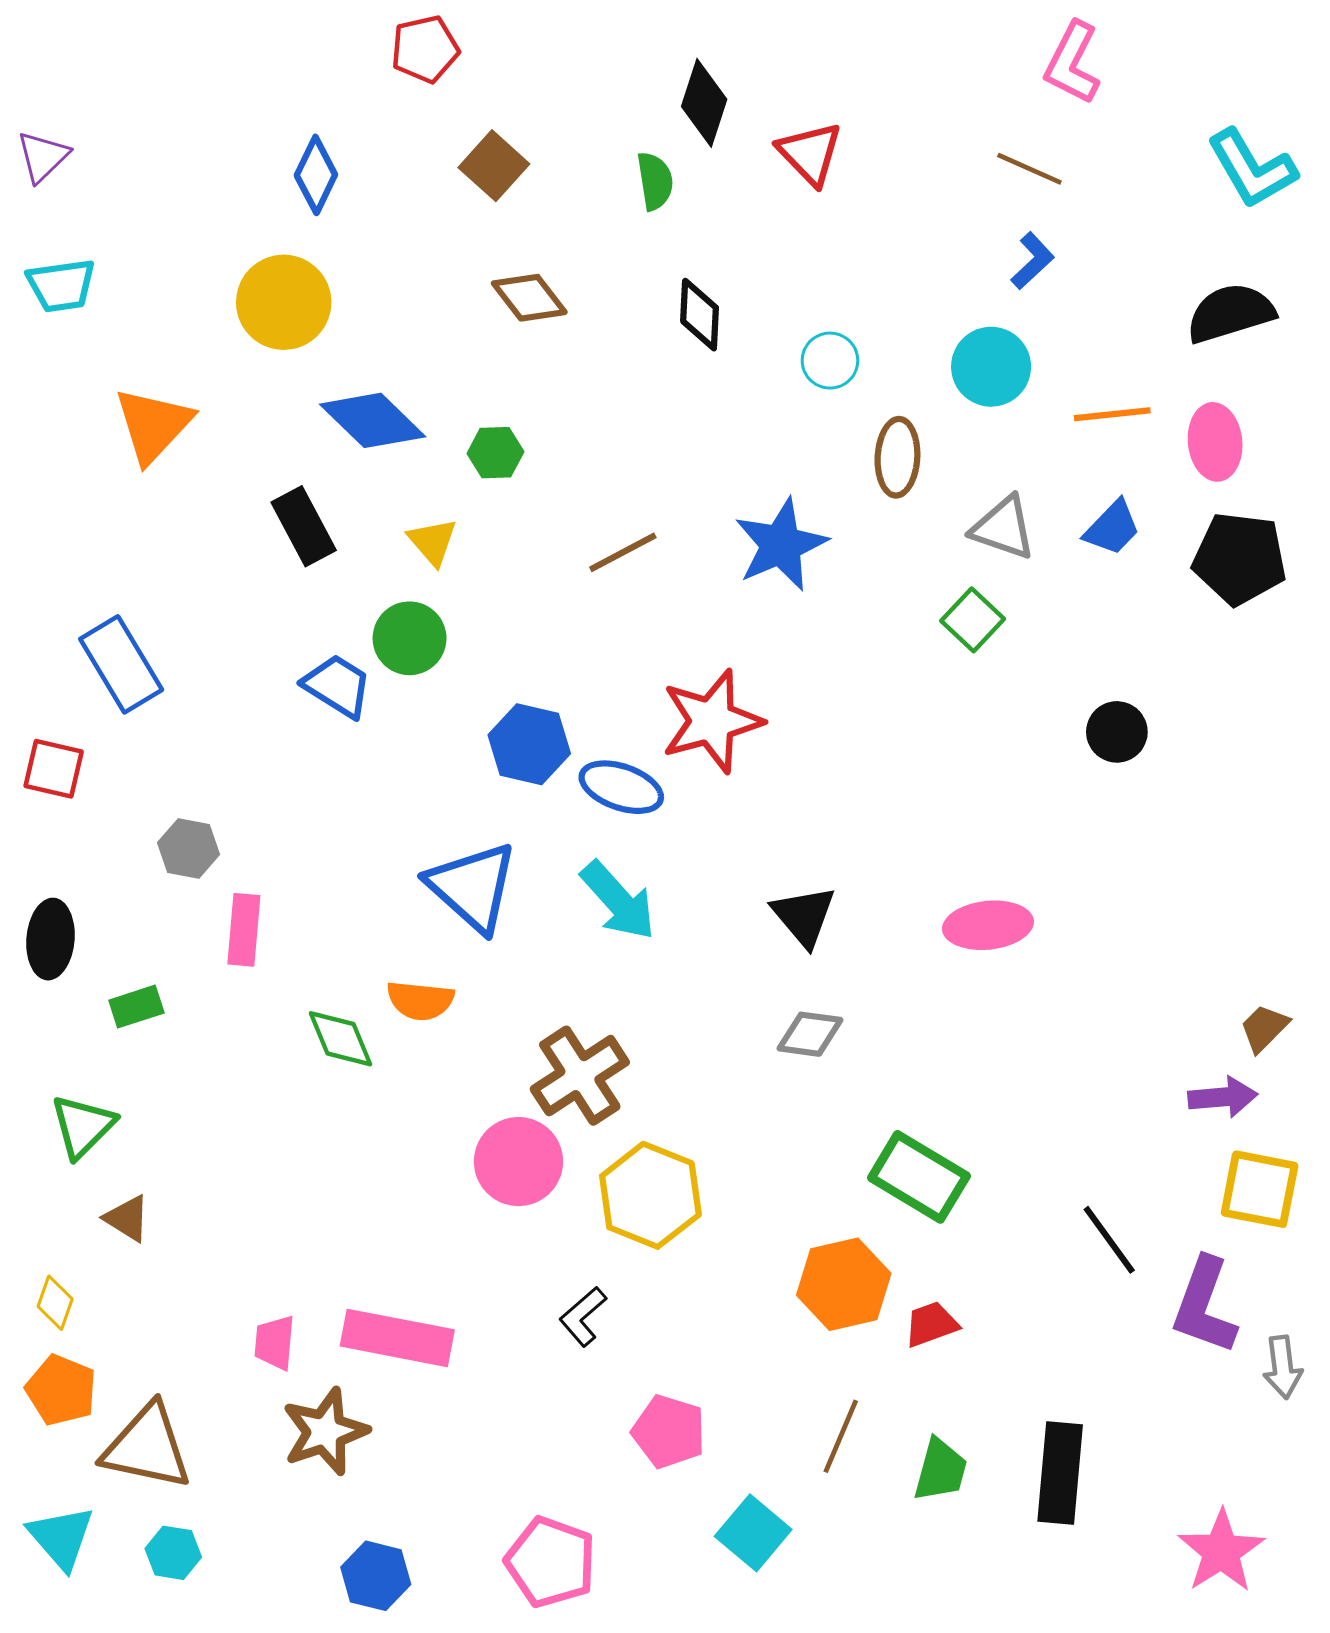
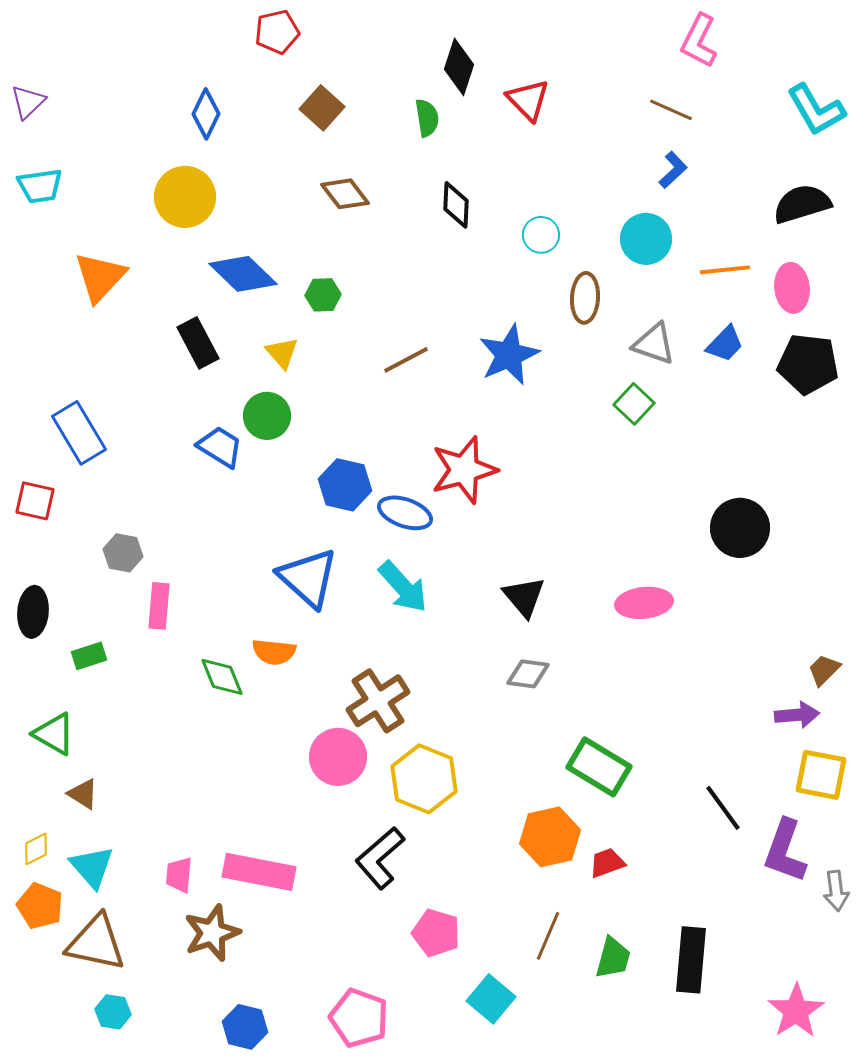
black circle: (1117, 732) -> (740, 528), moved, size x1.5
green triangle: (83, 1126) -> (54, 734), turned -45
yellow diamond: (55, 1303) -> (36, 849), turned 44
black L-shape: (583, 1317) -> (380, 858), size x1.6
cyan triangle: (61, 1537) -> (92, 867), moved

